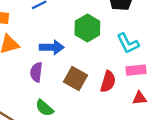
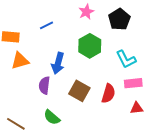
blue arrow: (52, 47) -> (58, 63), turned 105

